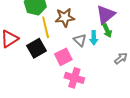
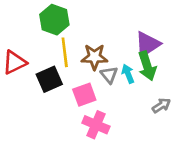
brown star: (65, 17) -> (94, 57), moved
green arrow: (107, 31) -> (147, 66), size x1.5
cyan arrow: (94, 38) -> (128, 74), turned 152

